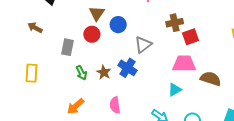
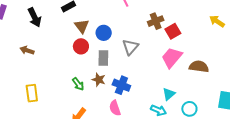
gray rectangle: (67, 47) -> (103, 58), moved
pink trapezoid: (184, 64) -> (172, 58), turned -40
blue cross: (128, 68) -> (121, 85), moved
cyan triangle: (175, 90) -> (169, 94), moved

